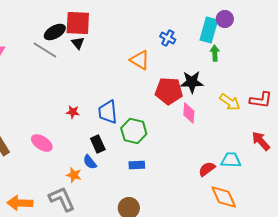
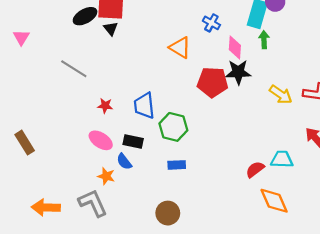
gray line: (45, 50) -> (74, 69), moved
pink diamond: (189, 113) -> (235, 47), moved
pink ellipse: (42, 143) -> (101, 140), moved
black rectangle: (98, 144) -> (133, 141), turned -54

